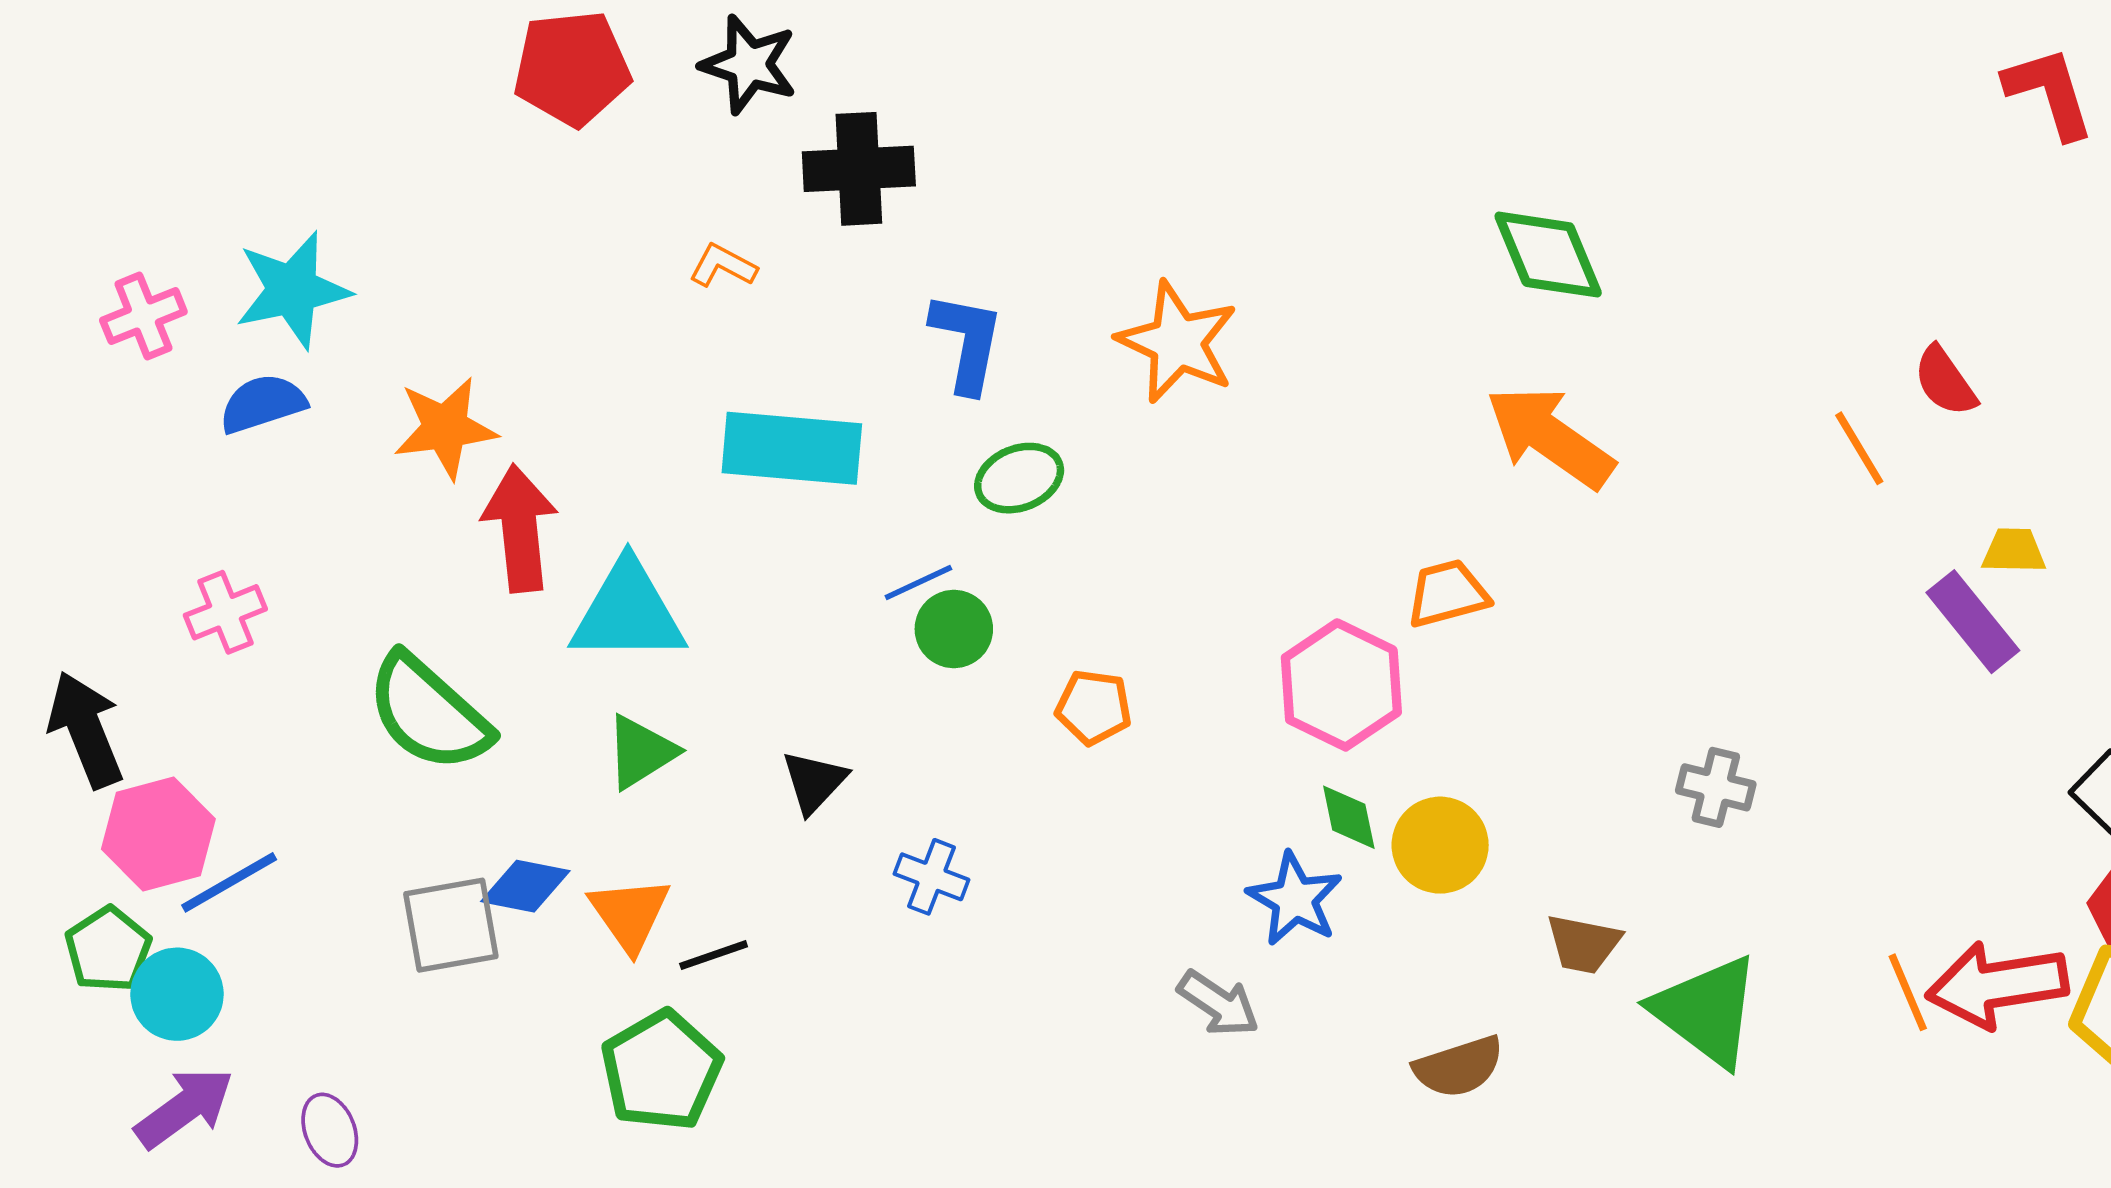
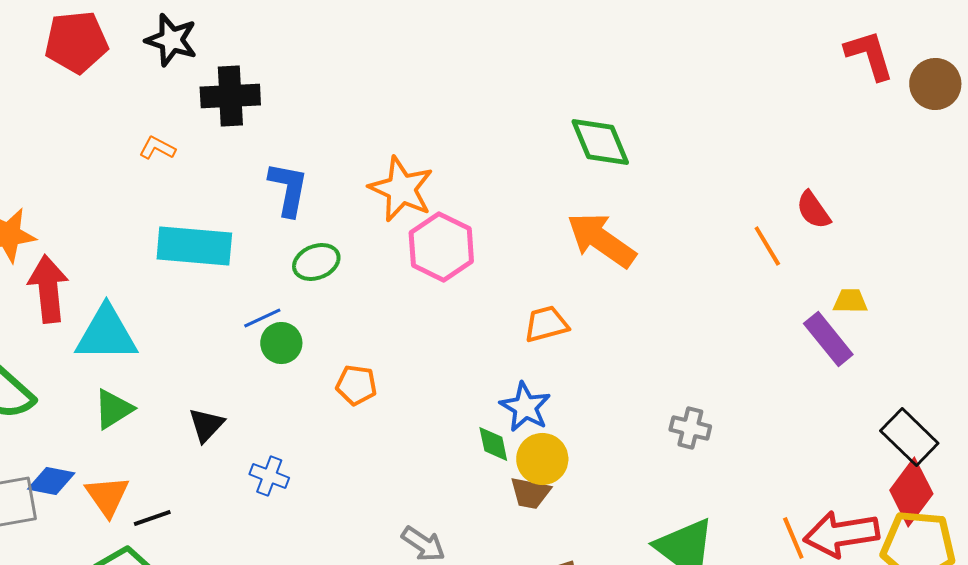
pink hexagon: (1341, 685) -> (441, 247), moved
blue star: (1295, 899) -> (525, 407), moved
brown trapezoid: (1584, 944) -> (530, 493), moved

